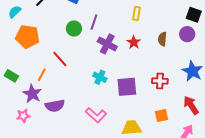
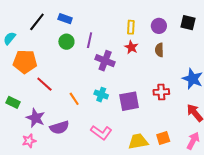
green circle: (74, 29) -> (66, 42), moved
purple circle: (187, 34) -> (159, 26), moved
red star: (134, 42) -> (131, 47), moved
red line: (60, 59) -> (44, 84), moved
orange line: (42, 75) -> (74, 99), moved, turned -56
orange square: (161, 116) -> (163, 138), moved

